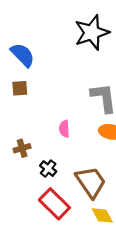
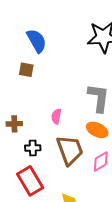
black cross: (48, 169) -> (33, 148), turned 35
brown trapezoid: (91, 182) -> (70, 150), moved

